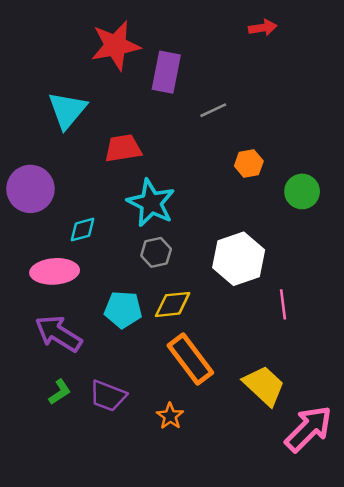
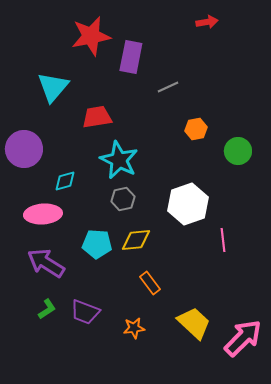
orange rectangle: (190, 359) -> (150, 283), size x0.6
yellow trapezoid: (264, 386) -> (194, 323), moved
orange star: (170, 416) -> (134, 328), turned 30

